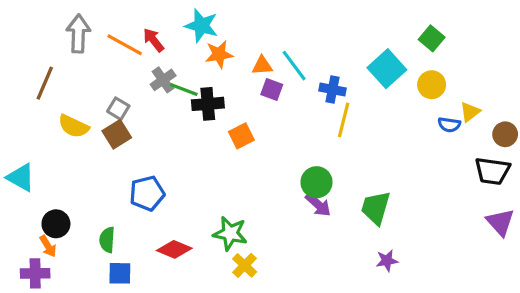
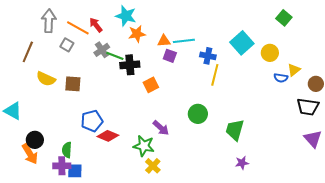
green square: (432, 38) -> (284, 18), moved
cyan line: (294, 66) -> (184, 41), turned -60
gray square: (118, 109) -> (67, 45), moved
brown square: (117, 134) -> (73, 84), turned 36
purple arrow: (318, 205) -> (161, 128), moved
orange arrow: (48, 246) -> (30, 154), size x1.5
red diamond: (174, 249) -> (108, 136), moved
purple cross: (35, 273) -> (62, 166), moved

